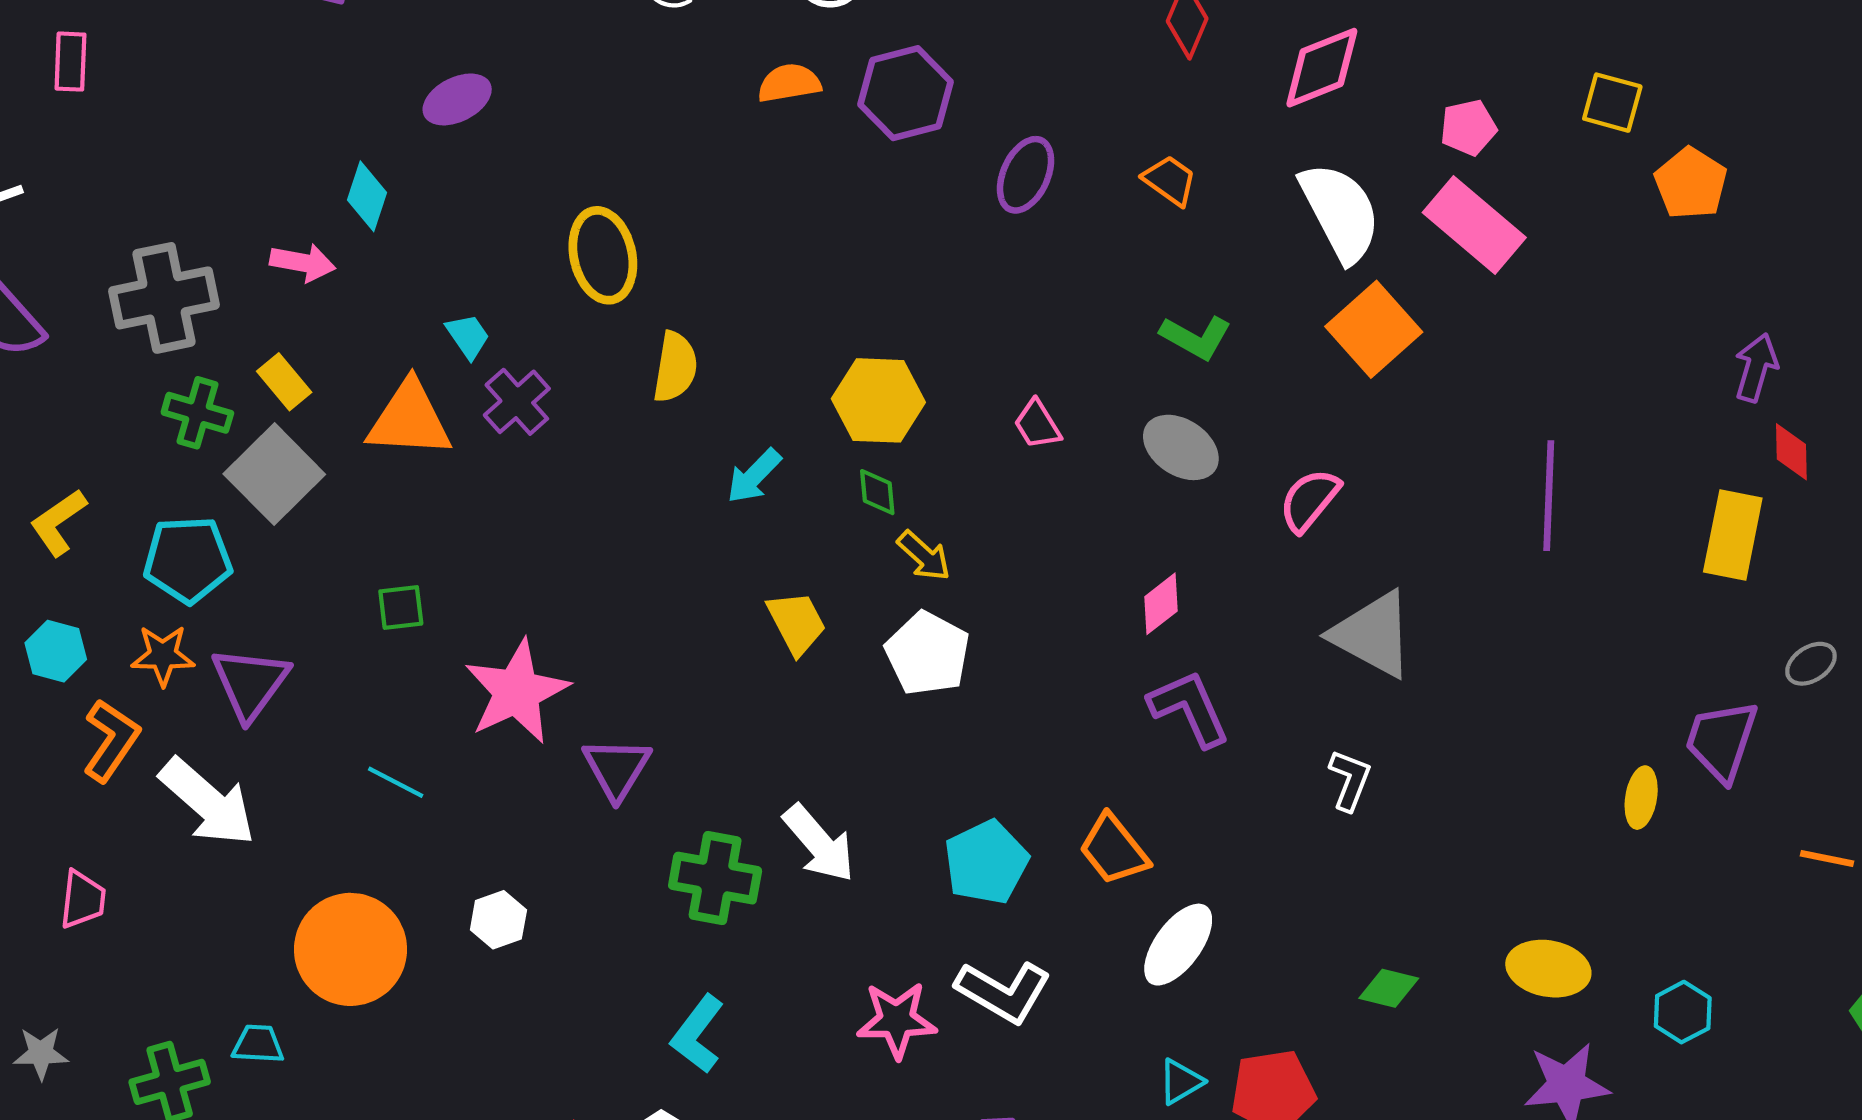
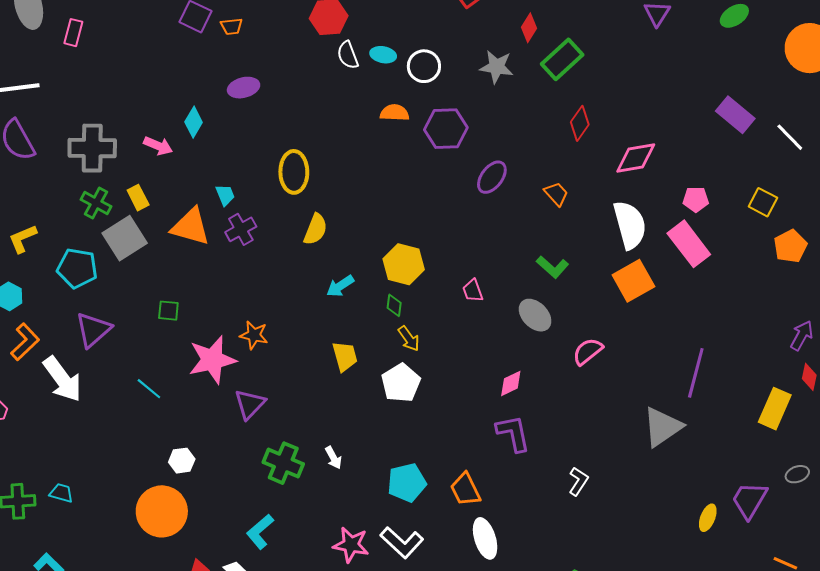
gray triangle: (1373, 634) -> (662, 427), moved, turned 45
orange star: (163, 655) -> (254, 335), moved
white arrow: (819, 843) -> (333, 458), size x0.6
white ellipse: (1178, 945) -> (485, 538), turned -66
orange circle: (350, 949) -> (162, 511), moved

